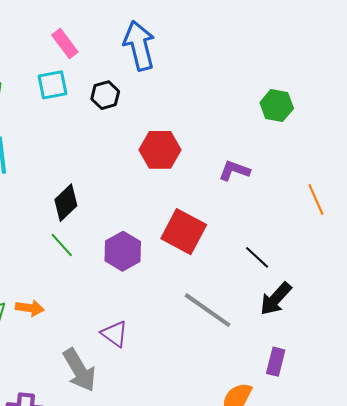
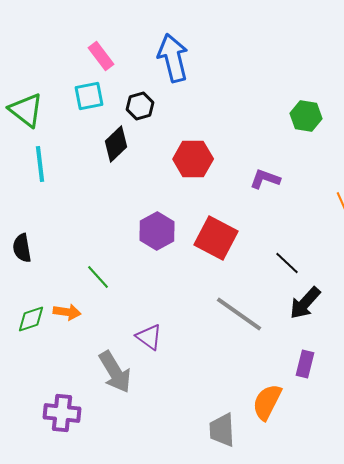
black diamond: (66, 203) -> (116, 144), moved
green line: (62, 245) -> (98, 277), moved
purple hexagon: (123, 251) -> (157, 231), moved

